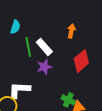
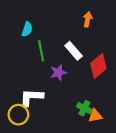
orange arrow: (71, 31) -> (88, 19), moved
white rectangle: (44, 47) -> (74, 51), moved

